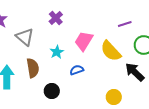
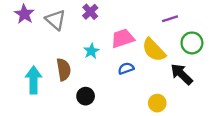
gray triangle: (25, 37) -> (55, 20), moved
pink trapezoid: (84, 41) -> (123, 38), turned 40
blue semicircle: (77, 70) -> (126, 68), moved

